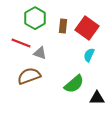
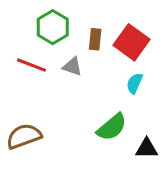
gray triangle: (40, 53) -> (72, 67), moved
brown semicircle: (29, 76) -> (24, 136), moved

